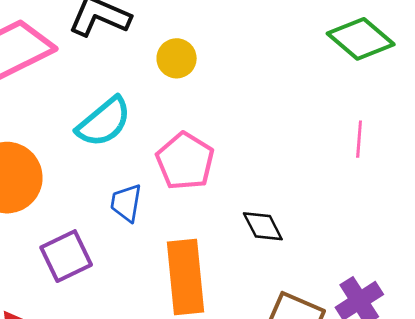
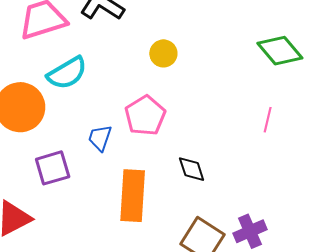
yellow circle: (177, 58) -> (163, 53), moved
cyan semicircle: (104, 122) -> (67, 73), moved

